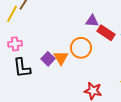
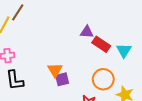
orange circle: (81, 48) -> (103, 79), moved
purple square: (48, 59) -> (62, 79), moved, turned 32

